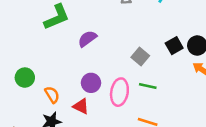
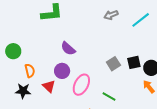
purple semicircle: (87, 39) -> (68, 49), moved, turned -119
gray square: (140, 57) -> (113, 64), moved
green line: (148, 86) -> (109, 96), moved

